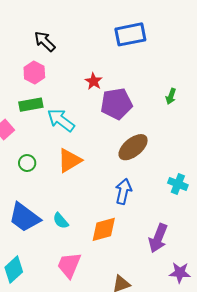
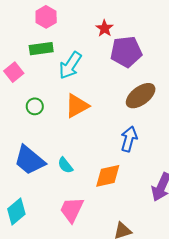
cyan arrow: (61, 120) -> (70, 65), turned -96

